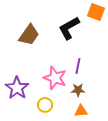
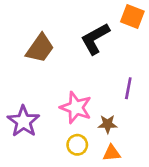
purple line: (78, 66) -> (128, 88), moved
yellow circle: (45, 105) -> (77, 145), moved

